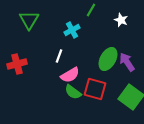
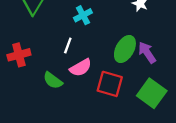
green semicircle: (73, 92) -> (53, 80), moved

